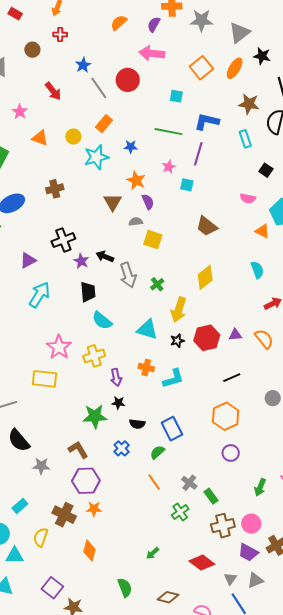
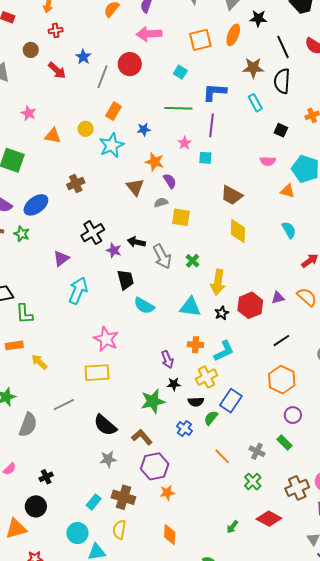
orange square: (201, 68) -> (200, 40), turned 35
gray line: (99, 88) -> (102, 77), turned 65
red arrow: (53, 91) -> (57, 70), moved
cyan square: (176, 96) -> (180, 72), turned 32
yellow diamond: (205, 277) -> (238, 231), moved, turned -40
yellow cross: (94, 356) -> (206, 377), moved
blue rectangle: (172, 429) -> (231, 401), turned 70
black semicircle: (19, 440) -> (105, 425), moved
green semicircle: (157, 452) -> (211, 418), moved
green rectangle: (211, 496) -> (284, 443), moved
brown cross: (64, 515) -> (123, 497), moved
red diamond: (202, 563) -> (269, 519), moved

